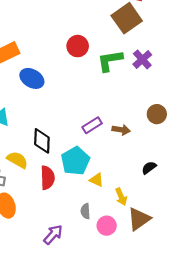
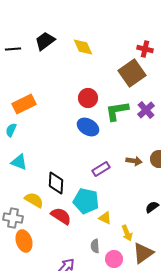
blue ellipse: (32, 78) -> (88, 127), moved
brown arrow: (121, 130) -> (134, 161), moved
cyan pentagon: (75, 161) -> (86, 201), turned -30
red semicircle: (48, 178) -> (61, 216), turned -55

